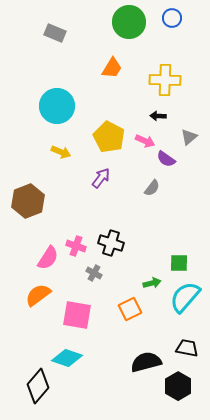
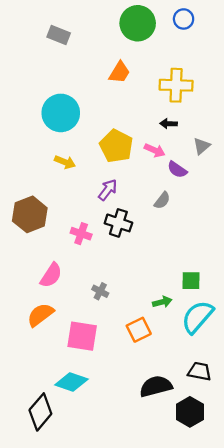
black cross: (111, 243) -> (118, 223), moved
pink cross: (76, 246) -> (81, 234), moved

